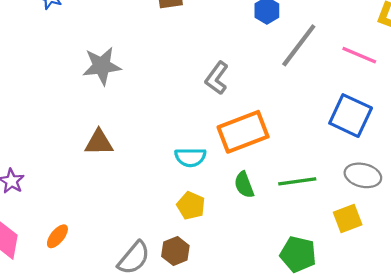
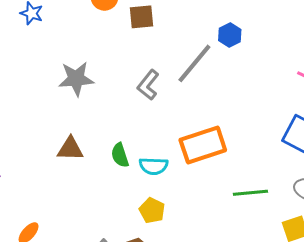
gray line: (299, 45) -> (194, 63), moved
gray L-shape: (217, 78) -> (148, 85), moved
green semicircle: (244, 185) -> (120, 155), moved

